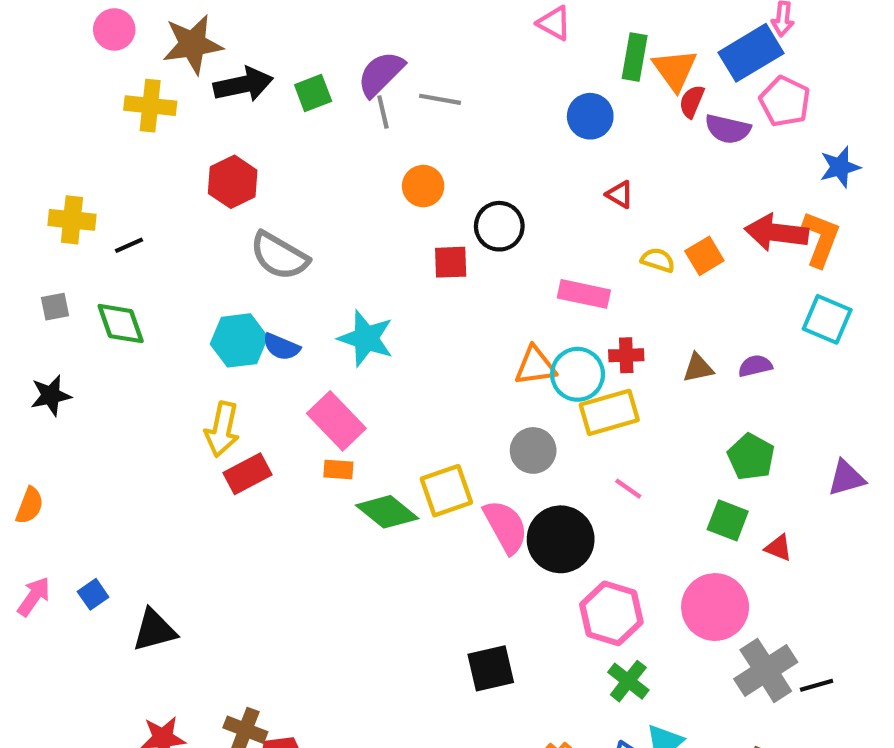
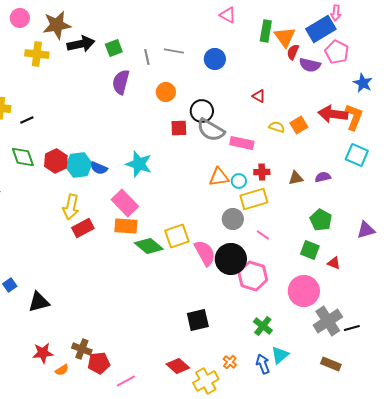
purple semicircle: (381, 74) -> (121, 82), moved, turned -30
blue circle: (590, 116) -> (215, 59), moved
blue star: (840, 167) -> (363, 83), turned -30
red hexagon: (233, 182) -> (56, 161), moved
gray semicircle: (279, 256) -> (211, 130), moved
cyan circle: (578, 374) -> (239, 181), size x0.6
gray circle: (533, 450) -> (233, 219), moved
orange rectangle: (338, 470) -> (126, 226), size x1.6
pink hexagon: (611, 613) -> (253, 276), moved

